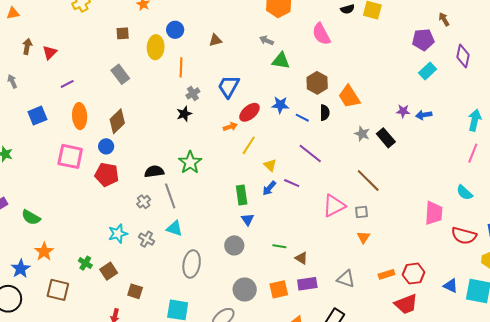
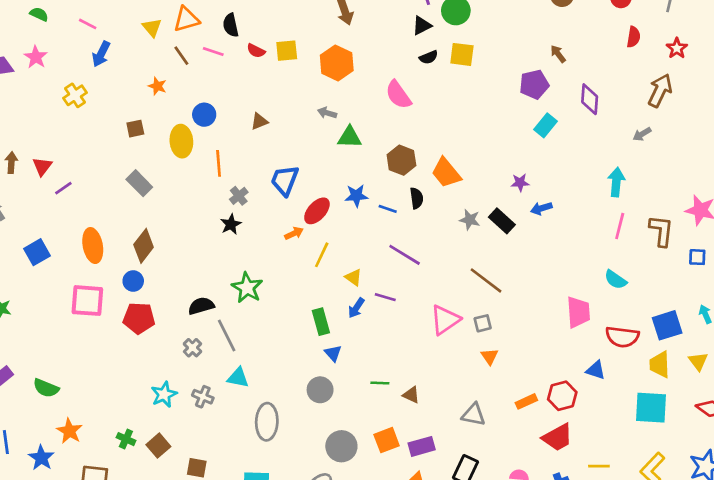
purple line: (67, 84) -> (63, 188), moved
blue arrow: (424, 115) -> (541, 208), moved
purple rectangle: (307, 284) -> (422, 446), moved
blue triangle: (451, 286) -> (596, 370), moved

